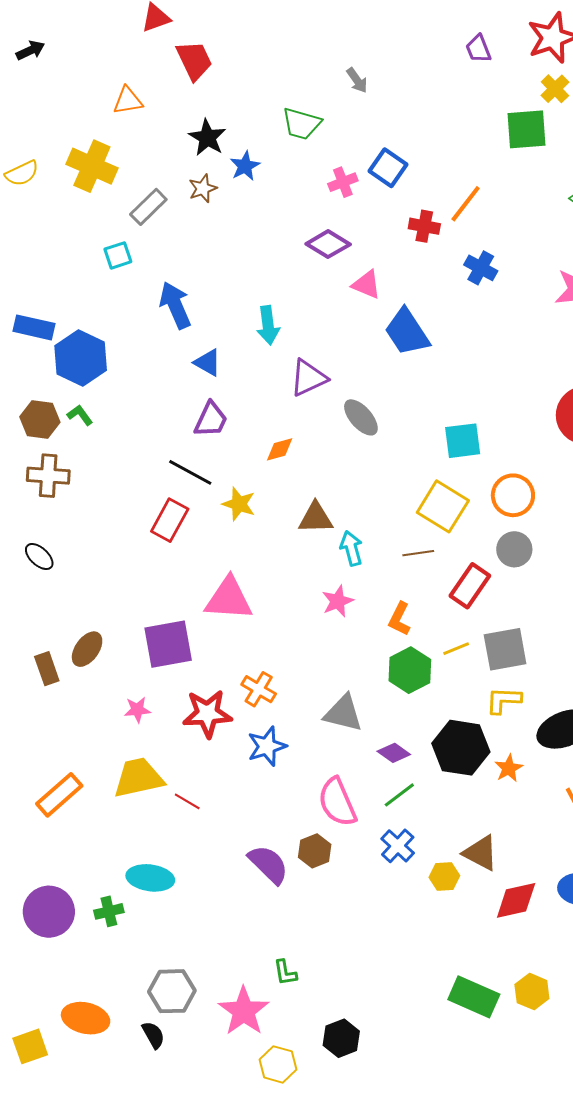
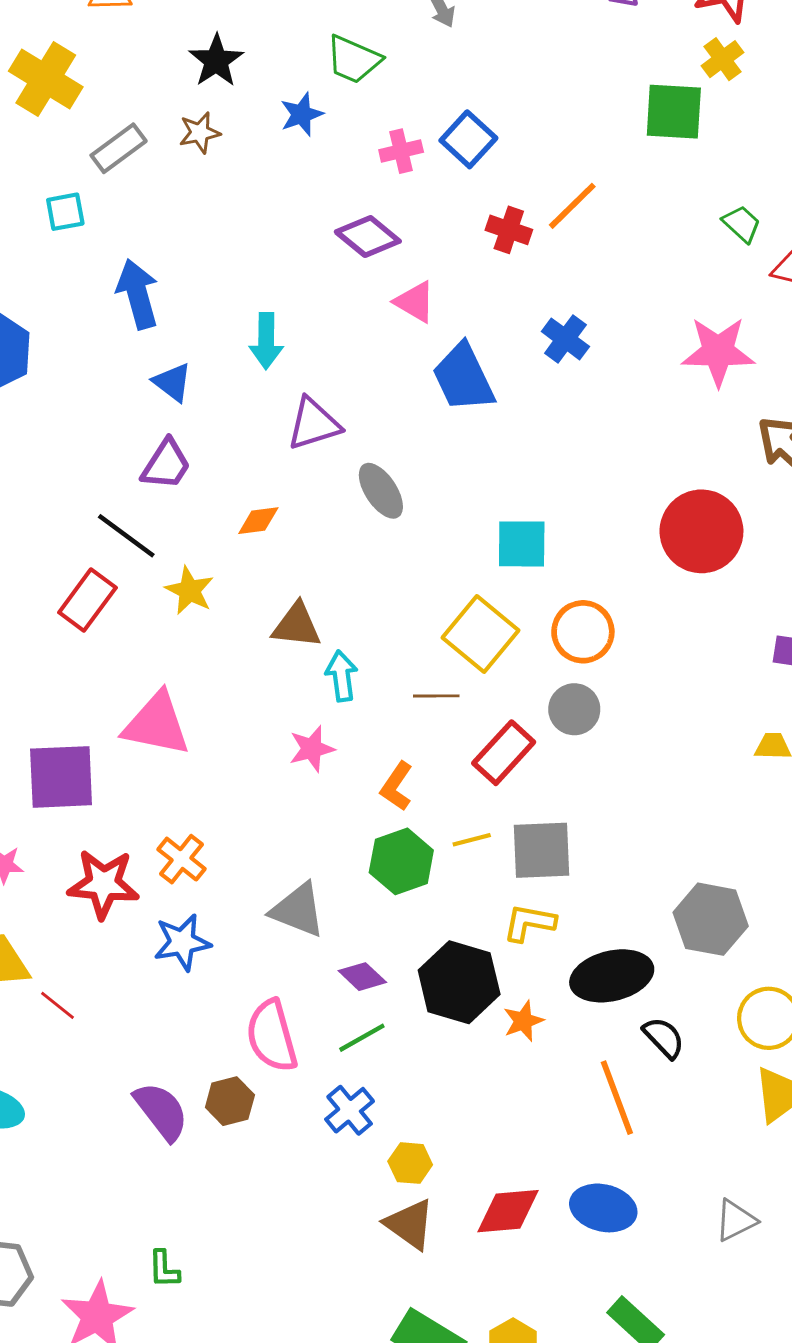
blue star: (245, 166) -> (302, 114), moved
blue cross: (481, 268) -> (565, 339), moved
brown triangle: (481, 853) -> (410, 1224), moved

